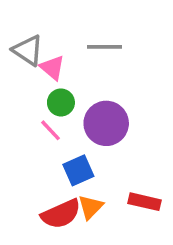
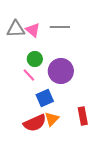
gray triangle: (28, 50) -> (16, 29), turned -36
pink triangle: (52, 68) -> (33, 30), moved
red rectangle: (144, 202) -> (83, 116), turned 66

